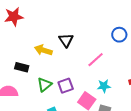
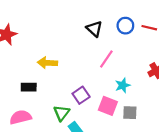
black triangle: (66, 40) -> (94, 29), moved
green triangle: (45, 85) -> (62, 113), moved

